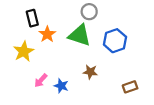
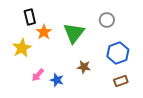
gray circle: (89, 12) -> (107, 20), moved
green triangle: (80, 35) -> (74, 33), turned 50
blue hexagon: (115, 41) -> (118, 53), moved

